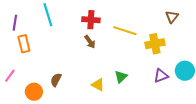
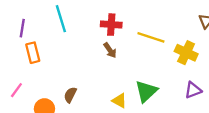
yellow cross: (155, 44) -> (186, 53), turned 36
green triangle: (121, 77) -> (146, 91), size x1.5

